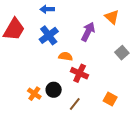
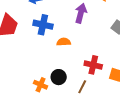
blue cross: (49, 35) -> (43, 25), turned -30
red cross: (80, 73) -> (93, 65), moved

